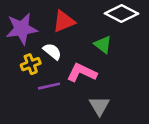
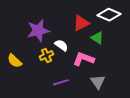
red triangle: (64, 21) -> (81, 23), moved
purple line: (49, 86) -> (61, 82), moved

